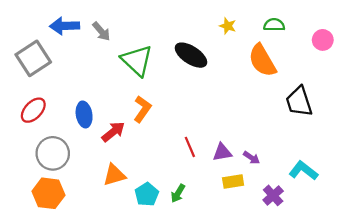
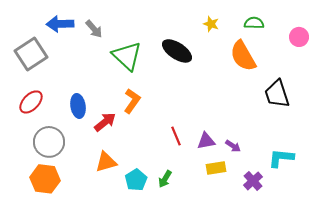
cyan L-shape: (303, 171) -> (281, 158), turned -32

